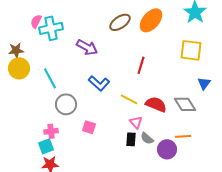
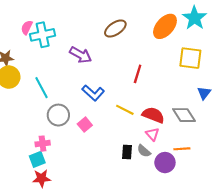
orange ellipse: (151, 20) -> (165, 26), moved
pink triangle: (136, 122) -> (152, 134), moved
pink square: (89, 127) -> (85, 125), moved, turned 32

